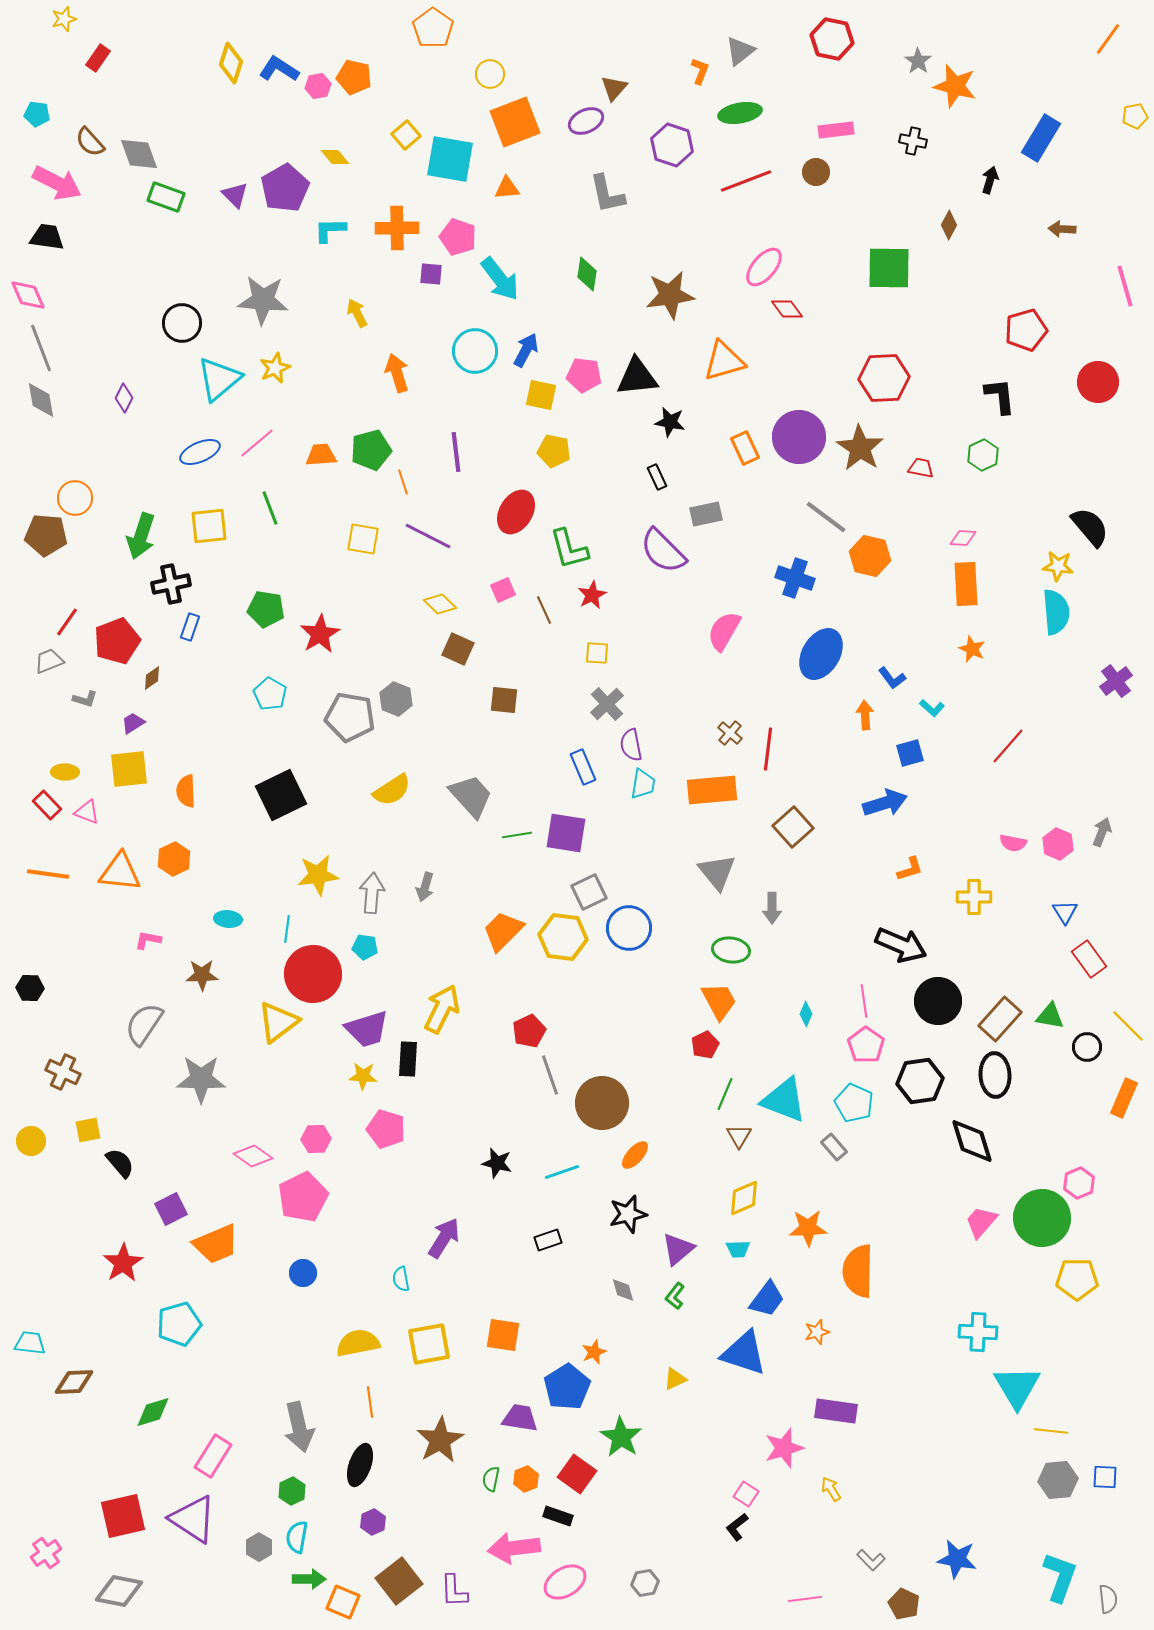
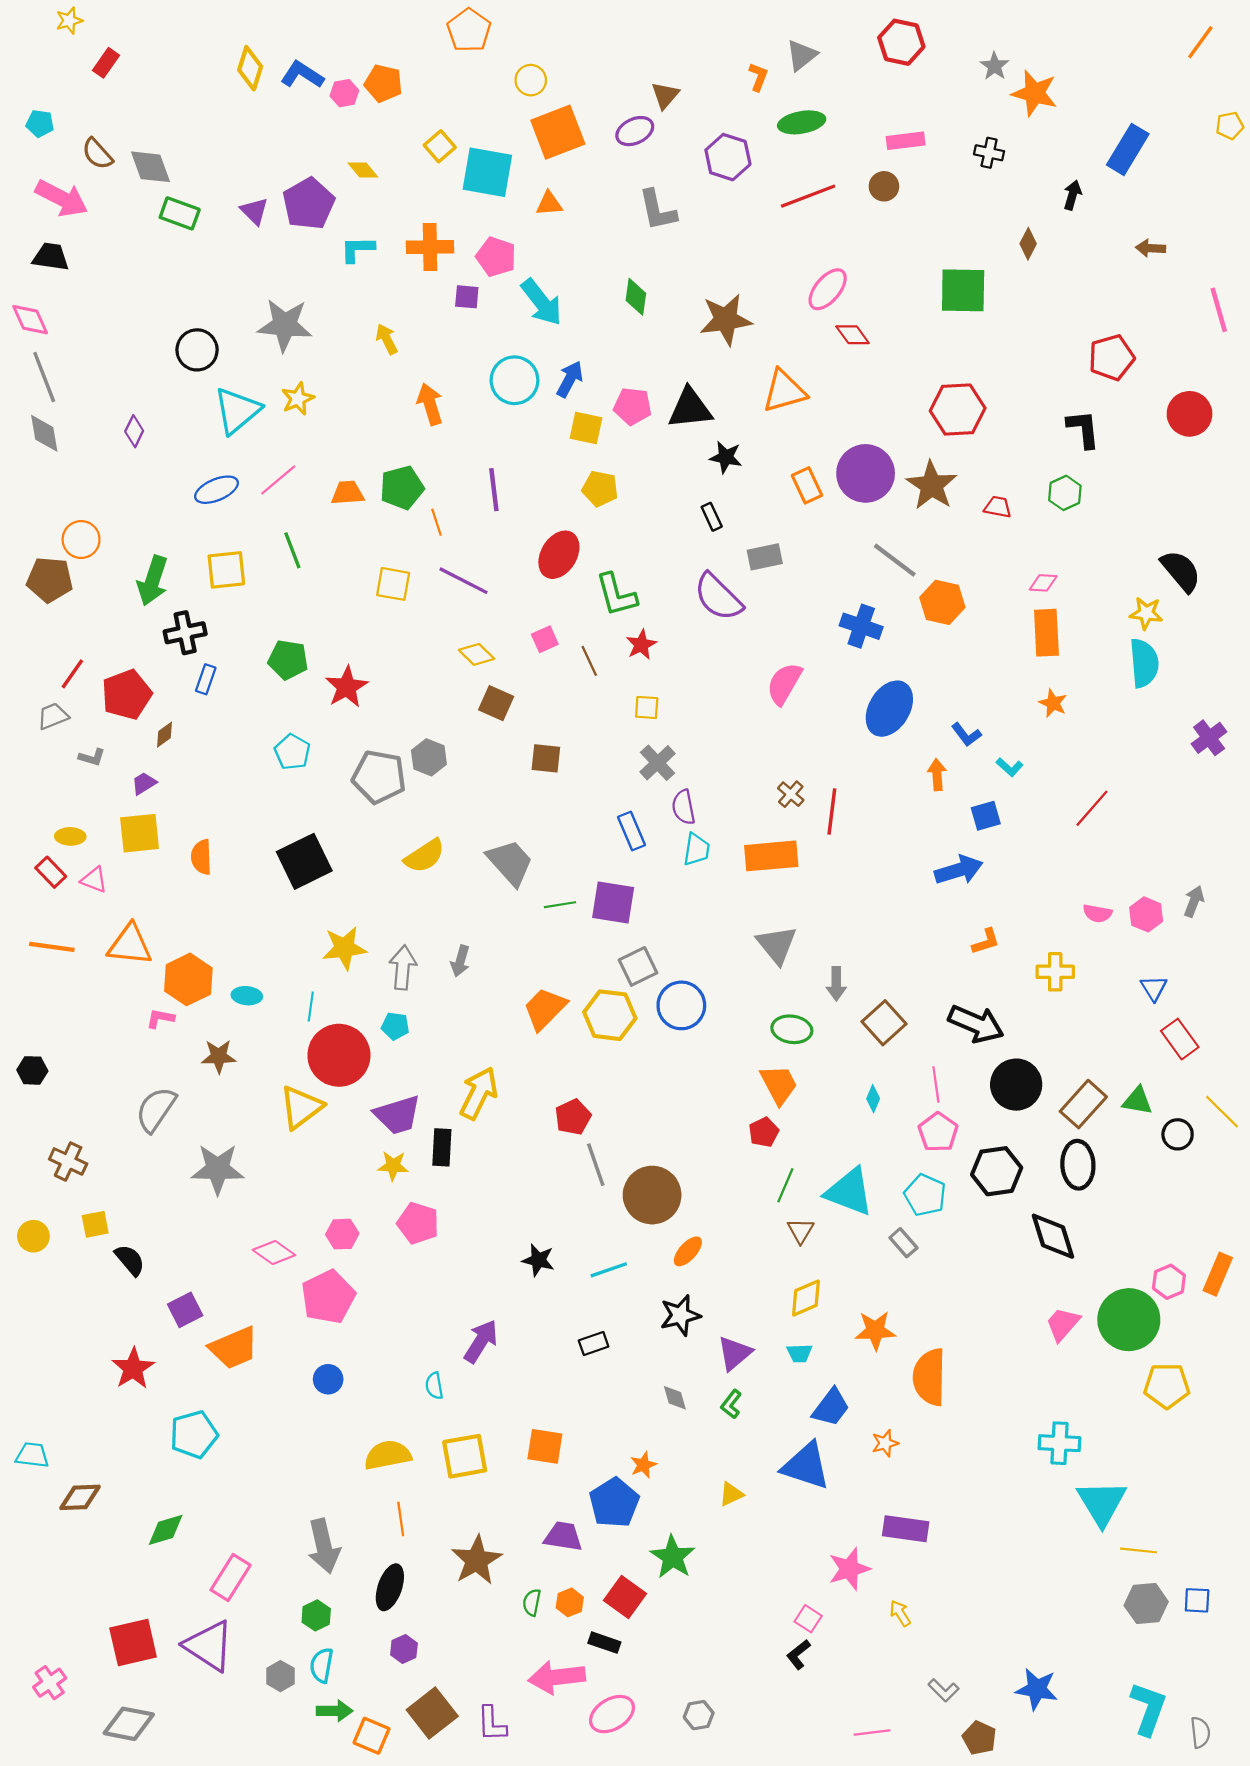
brown square: (793, 827) -> (884, 1023), moved
orange hexagon: (174, 859) -> (188, 979), moved, size x1.4
orange rectangle: (1124, 1098) -> (1218, 1274), moved

